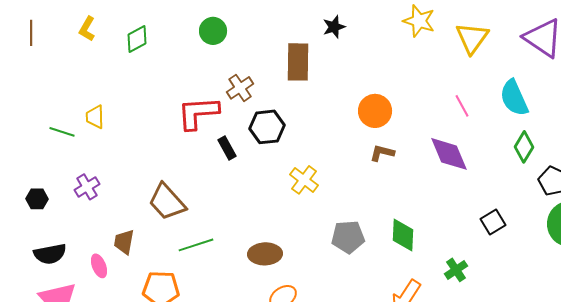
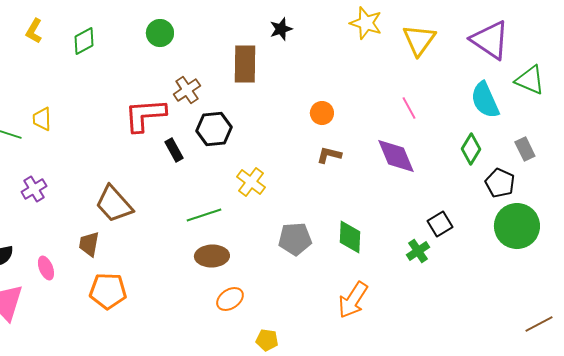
cyan semicircle: (514, 98) -> (485, 100), moved
orange circle: (375, 111) -> (322, 113), size x0.7
brown trapezoid: (124, 242) -> (89, 244), moved
green line: (196, 245) -> (204, 215), moved
green cross: (456, 270) -> (418, 251), moved

